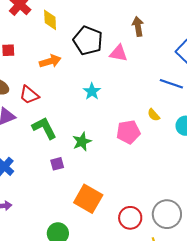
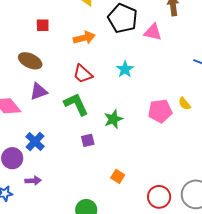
red trapezoid: (29, 95) -> (83, 74), moved
yellow semicircle: (154, 115) -> (184, 104), moved
orange square: (88, 199) -> (118, 176), size x0.5

